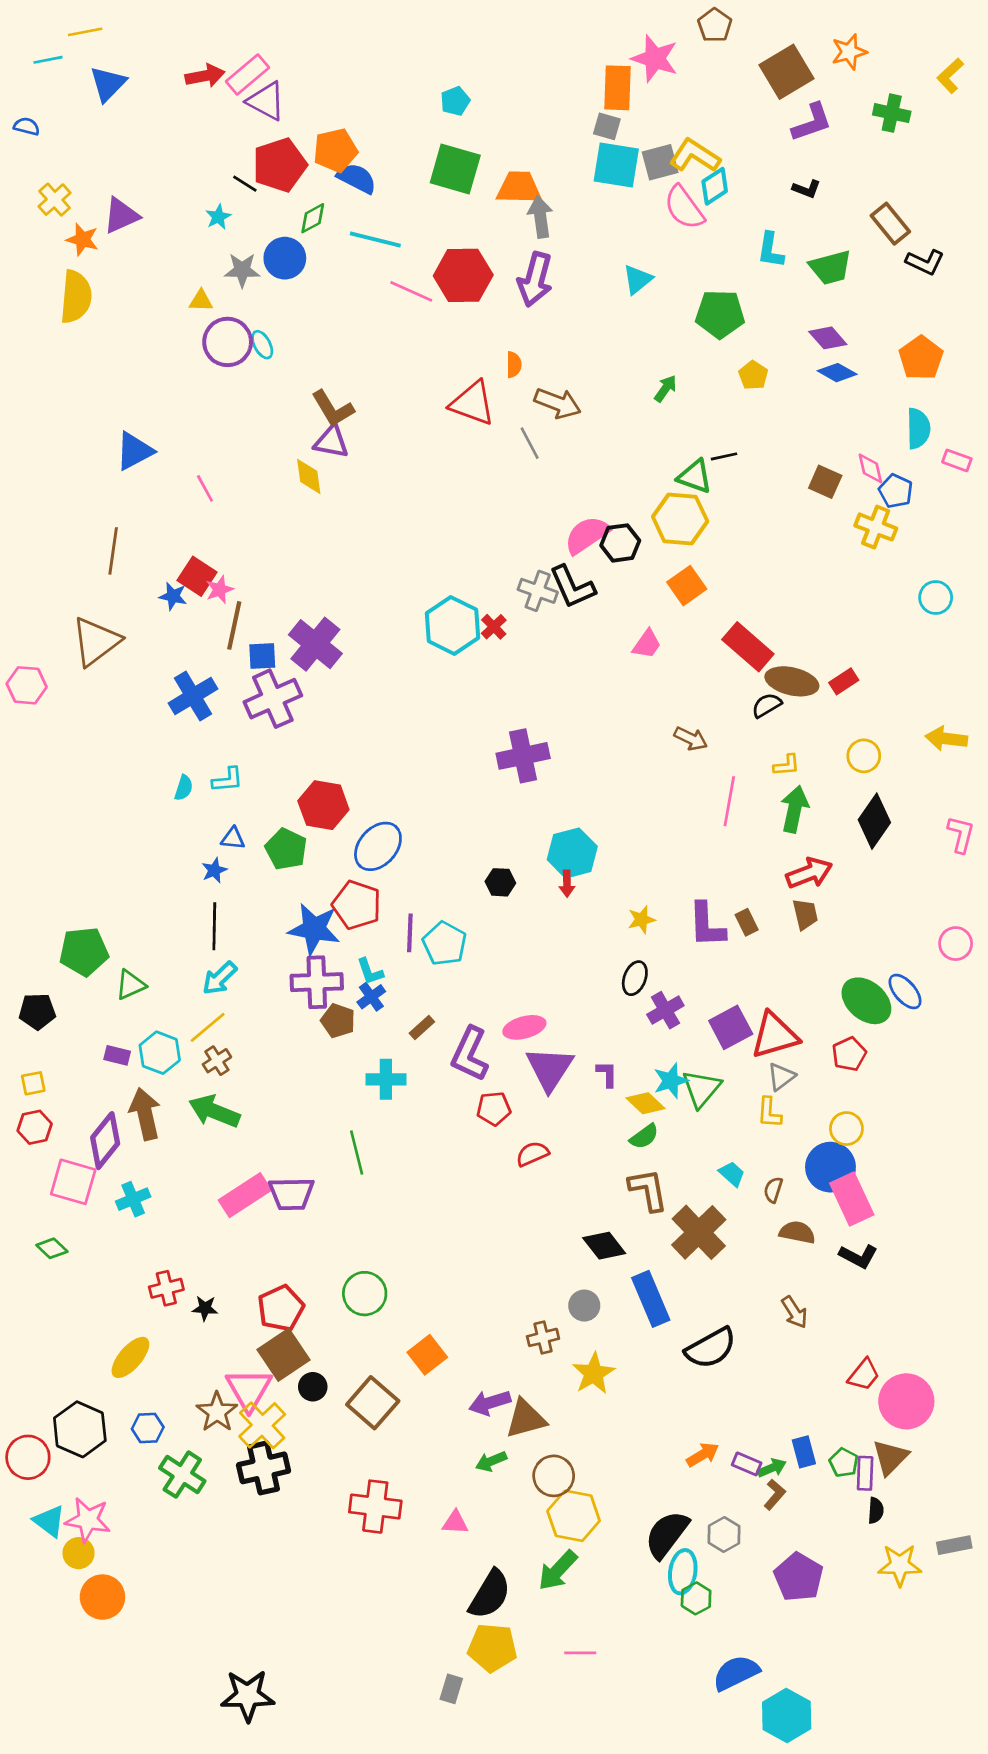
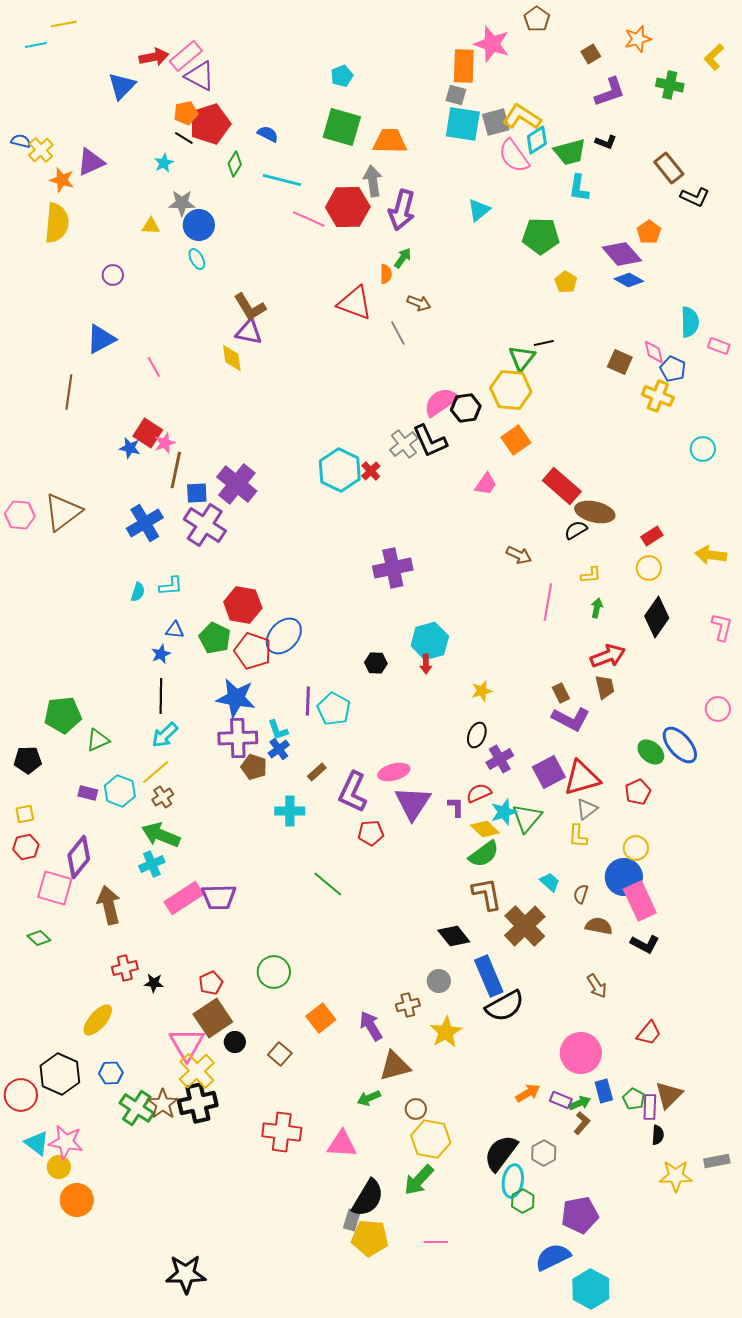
brown square: (787, 72) -> (591, 54), size x0.5
blue triangle: (108, 84) -> (122, 86), moved
blue semicircle: (27, 126) -> (21, 141), moved
orange pentagon: (335, 150) -> (186, 113), moved, size x0.7
blue semicircle: (357, 178) -> (268, 134), size x0.7
gray arrow: (540, 217) -> (373, 181), moved
green diamond: (313, 218) -> (235, 164), turned -30
blue circle: (285, 258) -> (199, 225), moved
green trapezoid: (830, 267) -> (570, 152), moved
purple diamond: (828, 338) -> (622, 254), size x1.4
purple circle: (228, 342) -> (113, 275), moved, size x0.6
orange pentagon: (921, 358) -> (649, 232), moved, size x0.7
green arrow: (665, 389) -> (403, 258), moved
brown arrow: (558, 403) -> (419, 303), size x0.7
green triangle: (695, 476) -> (522, 358), turned 48
brown line: (113, 551) -> (69, 392), moved
gray cross: (538, 591) -> (404, 444), turned 32
brown triangle: (96, 641) -> (63, 512), moved
red rectangle: (844, 681) -> (652, 536), moved
purple cross: (273, 699) -> (205, 525), turned -33
green arrow: (795, 809) -> (597, 608), size x0.6
red pentagon: (357, 905) -> (253, 651), moved
purple L-shape: (707, 925) -> (571, 719), moved, turned -60
blue ellipse: (905, 991) -> (680, 745), size x1.4
green ellipse: (866, 1001) -> (651, 752), size x0.7
brown arrow: (145, 1114) -> (109, 905), moved
green semicircle: (644, 1137) -> (484, 854), size x1.4
green line: (357, 1152) -> (328, 884), moved, turned -36
red semicircle: (532, 1154) -> (479, 793), moved
cyan cross: (133, 1199) -> (152, 864), moved
red pentagon: (281, 1308) -> (211, 983), size x0.7
black semicircle: (711, 1348) -> (505, 1006), moved
pink circle: (906, 1401) -> (581, 1053), moved
brown square: (373, 1403) -> (280, 1054), size x0.6
purple arrow: (490, 1403) -> (371, 1026), moved, turned 76
brown star: (217, 1412) -> (163, 1104), moved
brown circle: (554, 1476) -> (416, 1109), size x0.7
pink triangle: (455, 1522) -> (342, 1144), size x1.5
purple pentagon: (799, 1577) -> (580, 1215), moved, turned 30
gray rectangle: (451, 1689) -> (352, 1220), moved

